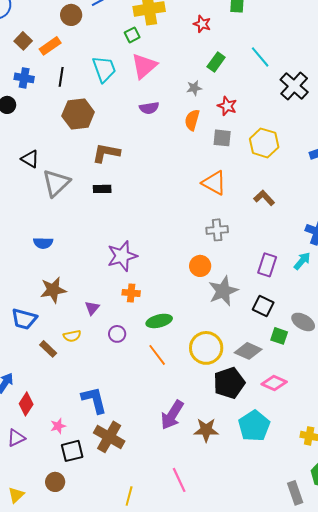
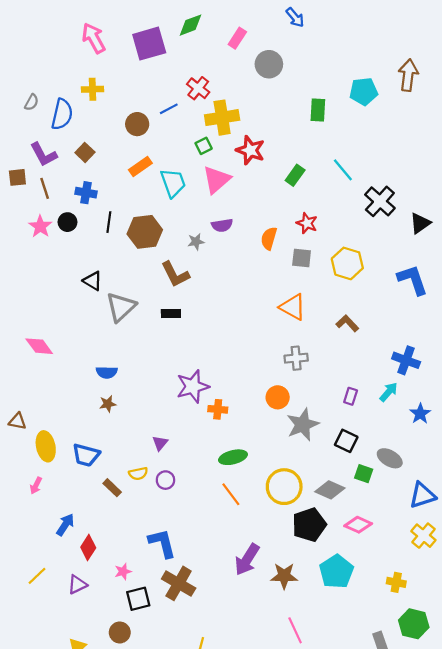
red star: (202, 24) -> (250, 150), moved, size x1.5
orange rectangle: (50, 46) -> (140, 167), moved
black line: (61, 77) -> (109, 222), moved
gray star: (194, 88) -> (196, 242), moved
brown L-shape: (106, 153) -> (175, 274), turned -128
purple rectangle: (267, 265) -> (351, 396), size x0.7
brown star: (53, 290) -> (108, 404), moved, size x0.6
orange cross: (131, 293) -> (218, 409), moved
purple circle: (117, 334) -> (165, 480), moved
pink line: (179, 480) -> (295, 630), moved

